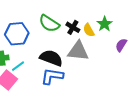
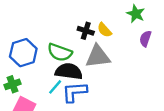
green semicircle: (49, 23) -> (60, 52), moved
green star: (105, 24) -> (136, 14), moved
cyan line: (18, 66) -> (55, 87), moved

